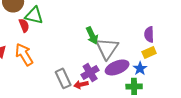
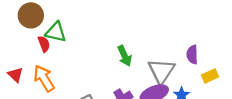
gray triangle: (107, 48) -> (161, 71), moved
yellow rectangle: (149, 52) -> (210, 76), moved

